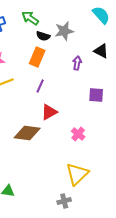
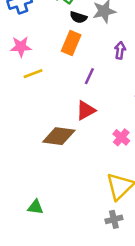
purple line: (40, 86) -> (89, 76), moved
gray cross: (64, 201) -> (114, 219), moved

